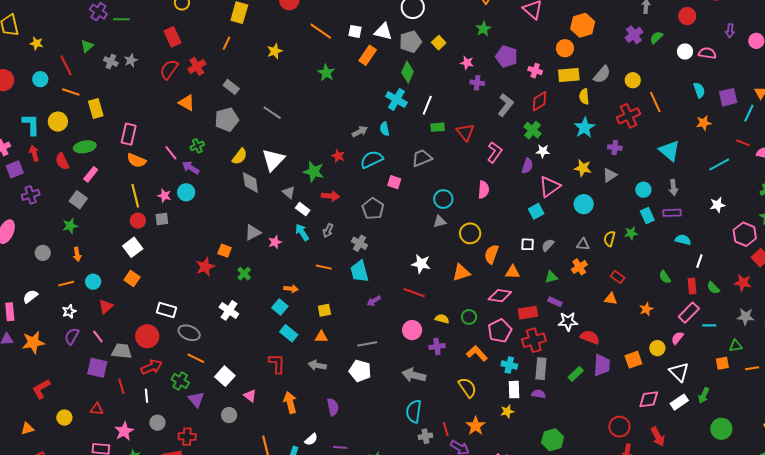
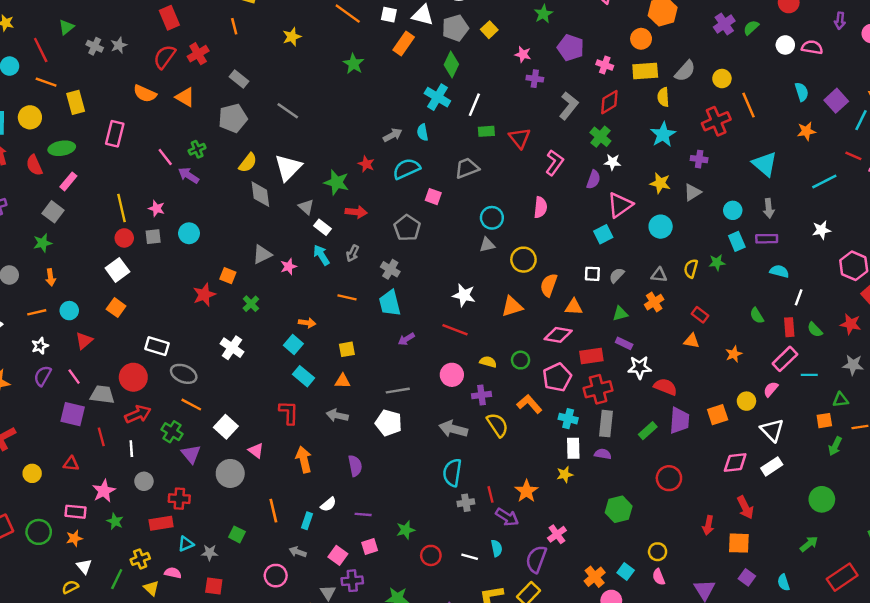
orange line: (227, 43) -> (234, 26), turned -40
purple square: (728, 97) -> (836, 101), turned -30
orange semicircle: (136, 160) -> (145, 94), moved
cyan circle: (186, 192) -> (189, 233), moved
yellow semicircle: (467, 388) -> (497, 425), moved
green arrow: (704, 395) -> (835, 446), moved
gray circle: (229, 415) -> (230, 473), size x1.5
red circle: (619, 427) -> (669, 478), moved

